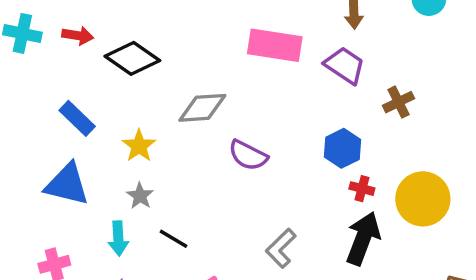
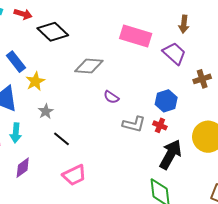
yellow star: (139, 146) -> (35, 81), moved
purple semicircle: (248, 155) -> (111, 97), size x0.7
red cross: (362, 189) -> (160, 125), moved
cyan arrow: (118, 238) -> (16, 133), moved
gray L-shape: (281, 248) -> (134, 124), moved, turned -130

